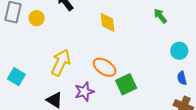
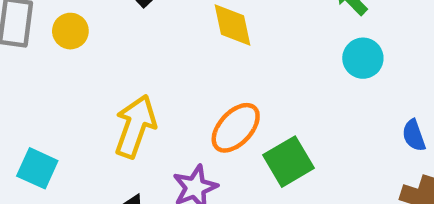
cyan circle: (179, 51) -> (363, 58), moved
orange ellipse: (105, 67) -> (236, 128), turned -75

